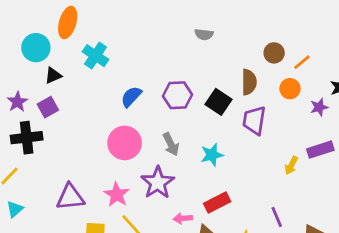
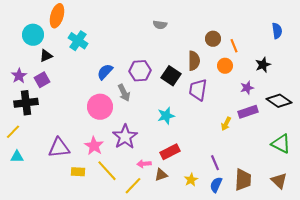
orange line: (302, 62) -> (234, 46), turned -72
purple star: (319, 107) -> (247, 88), moved
gray arrow: (171, 144) -> (124, 93), moved
cyan triangle: (15, 209) -> (17, 157), turned 40

